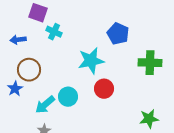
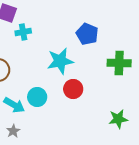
cyan cross: (54, 32) -> (23, 32), turned -35
cyan arrow: (45, 105) -> (14, 105), turned -110

